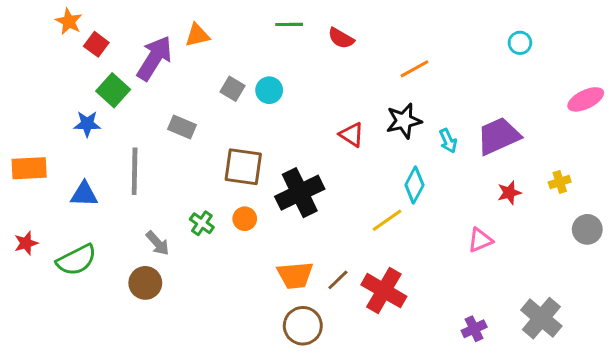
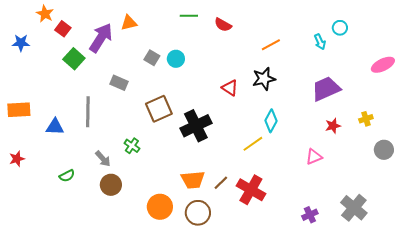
blue star: (87, 124) -> (21, 43), moved
cyan arrow: (448, 141) -> (320, 42), moved
brown square: (243, 167) -> (159, 109), turned -32
orange circle: (245, 219) -> (160, 207), moved, size x1.6
green semicircle: (76, 260) -> (67, 176), moved, size x0.6
brown circle: (145, 283) -> (111, 185), moved

